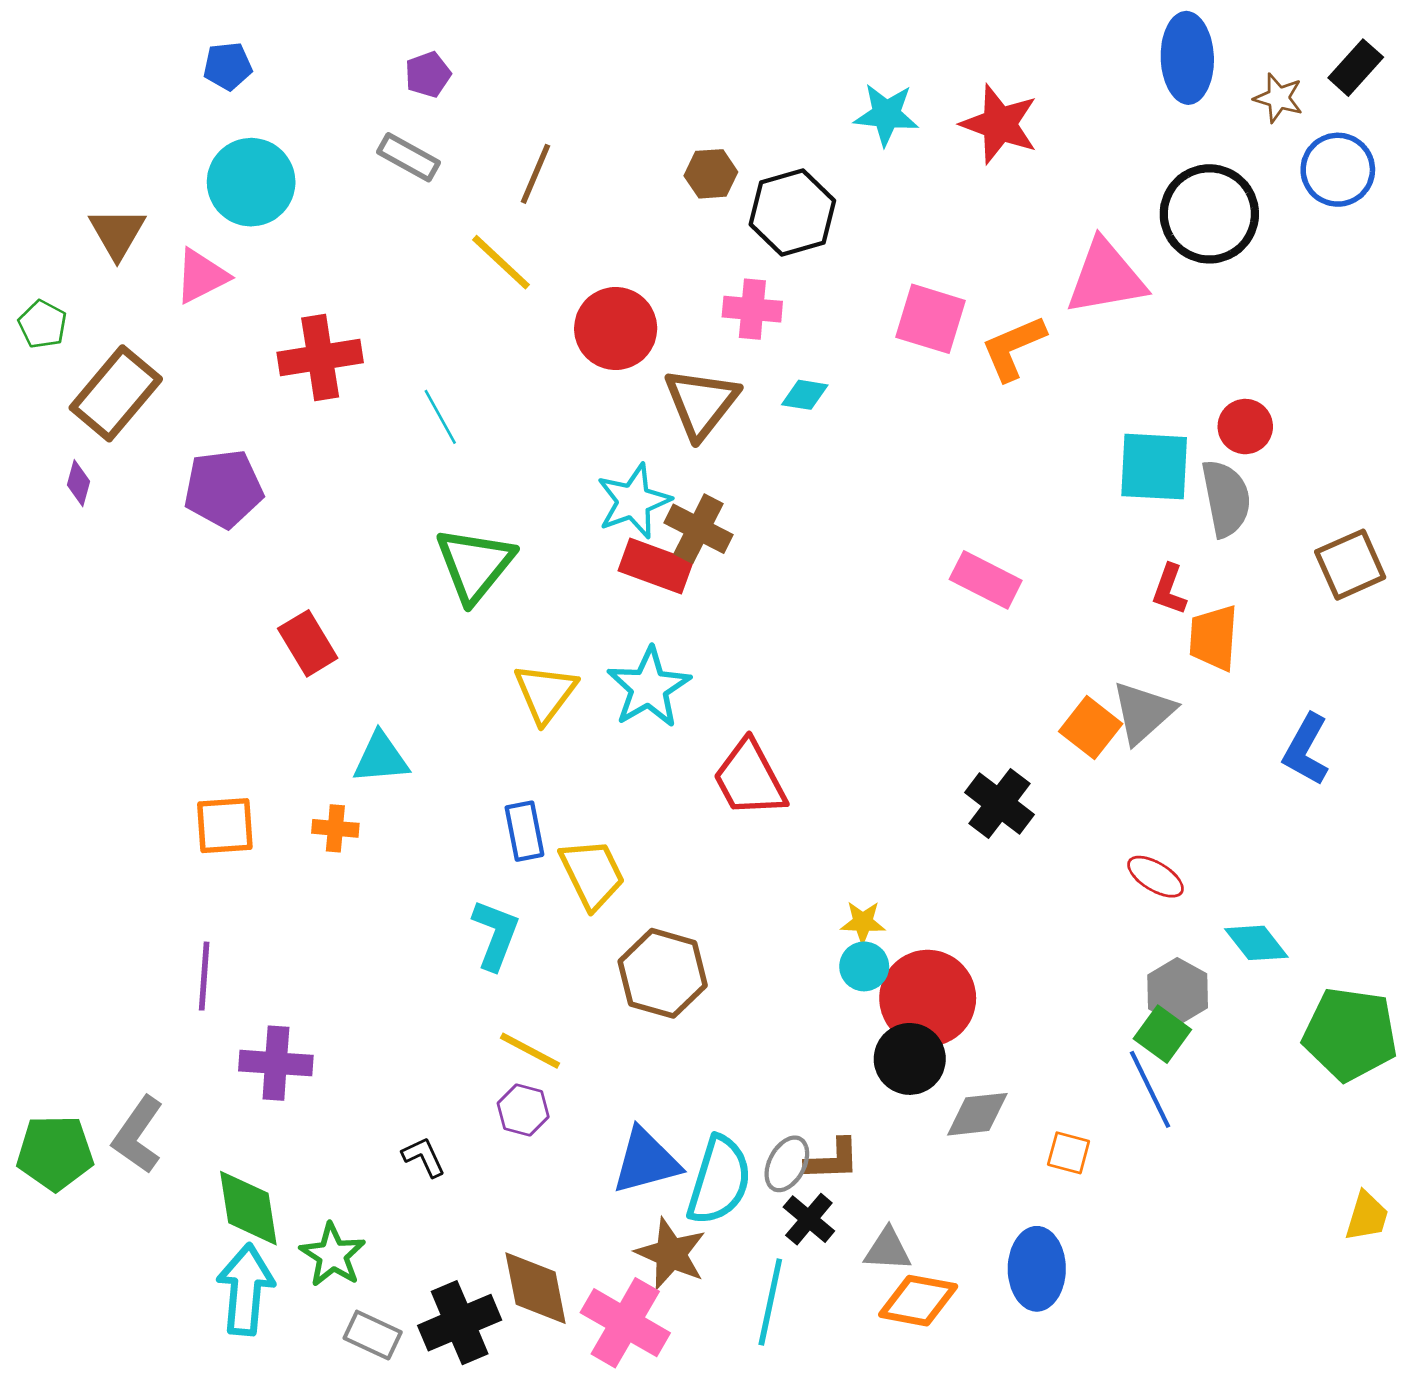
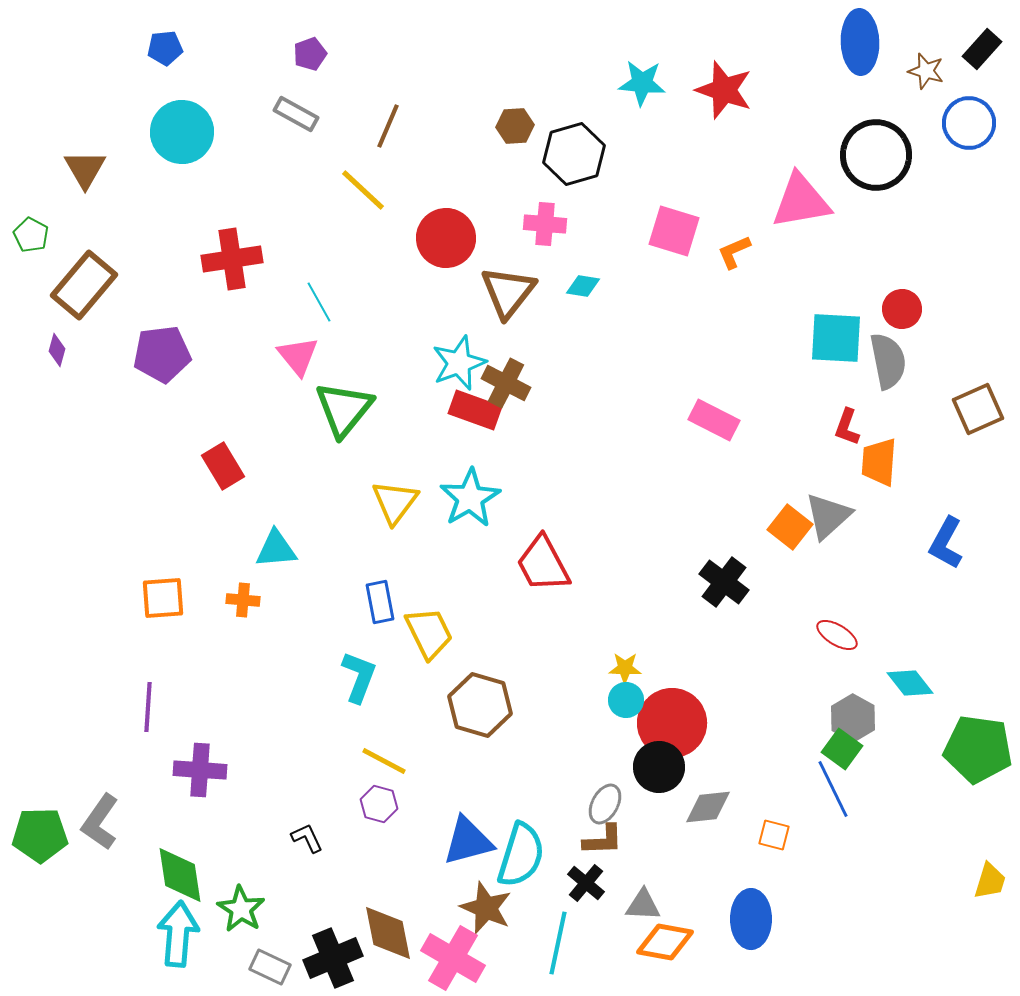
pink triangle: (201, 276) -> (298, 356), moved, turned -42
orange L-shape: (1013, 348) -> (734, 252), size x0.7
gray ellipse: (787, 1164) -> (605, 804), moved

